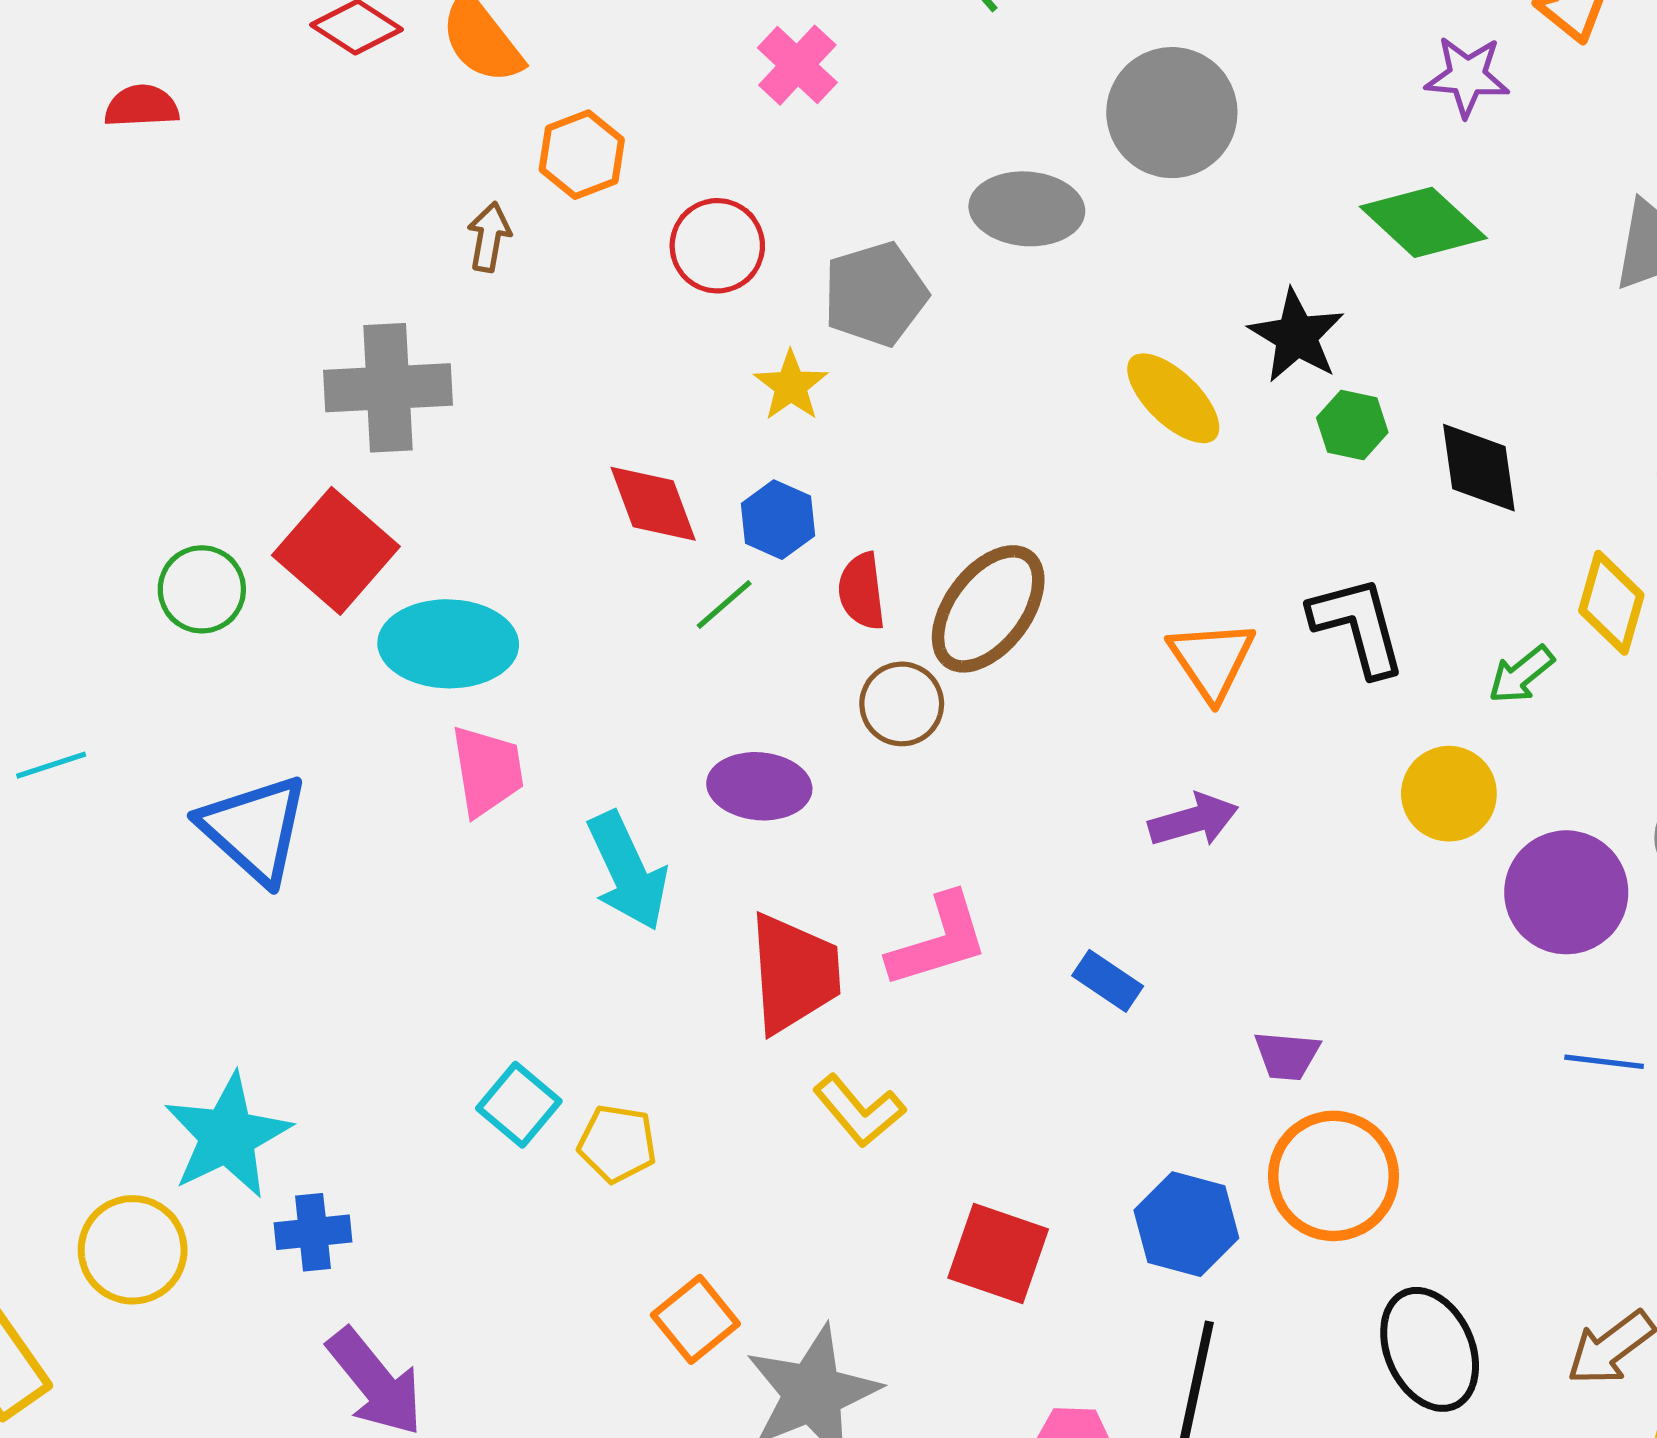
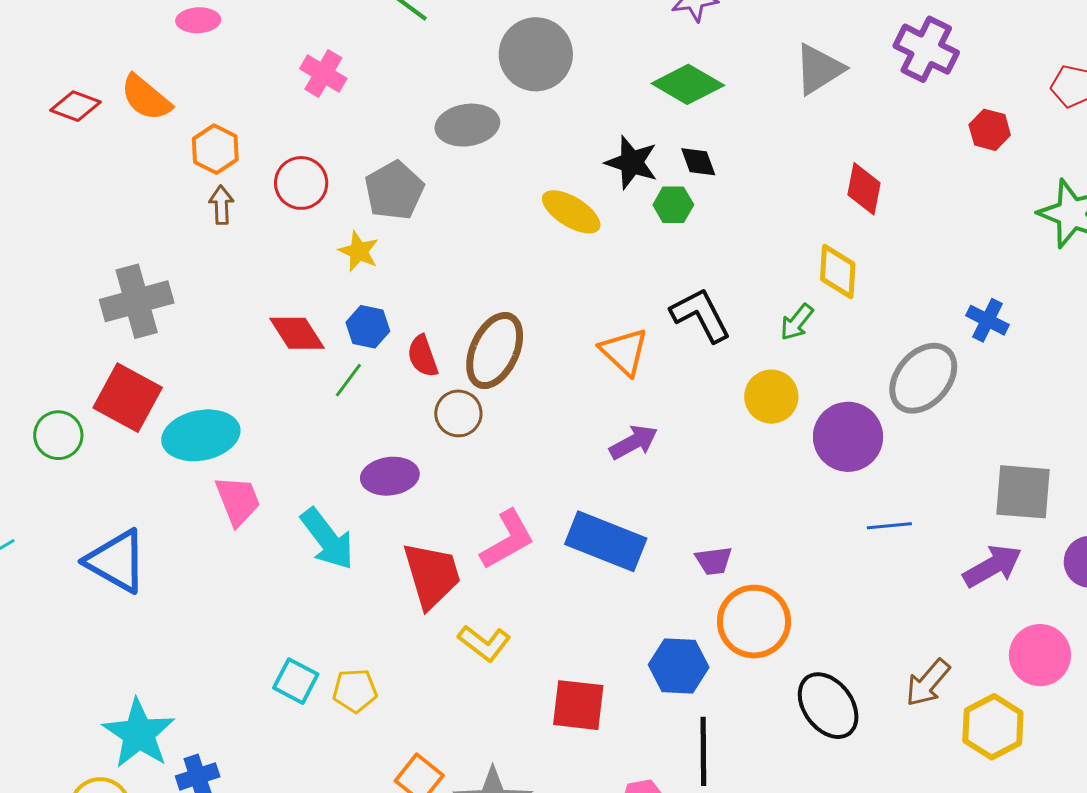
brown arrow: (489, 237) -> (221, 205), moved
black diamond: (1479, 468) -> (698, 162), moved, size x0.7
blue rectangle: (1108, 981) -> (606, 541), size x2.0

